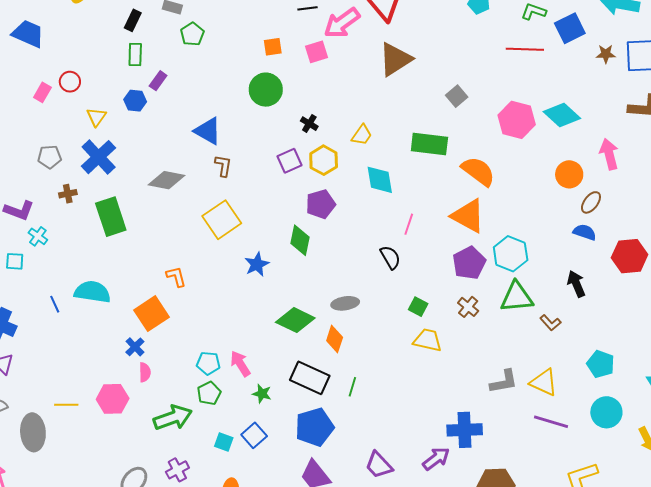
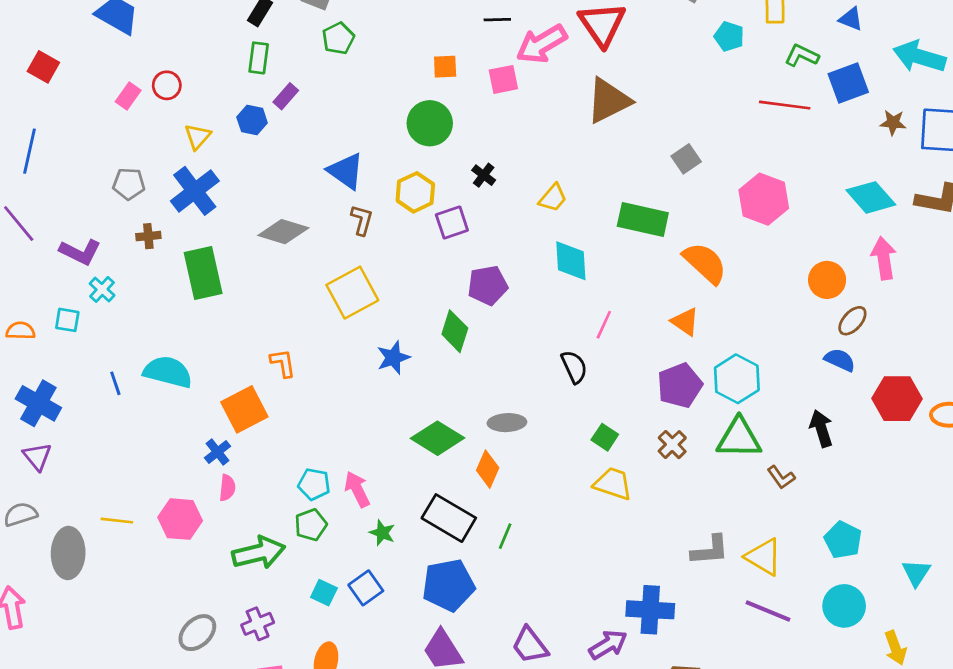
cyan diamond: (562, 115) -> (871, 197), moved
yellow hexagon: (324, 160) -> (415, 192), moved
orange triangle: (468, 216) -> (685, 322), size x0.6

